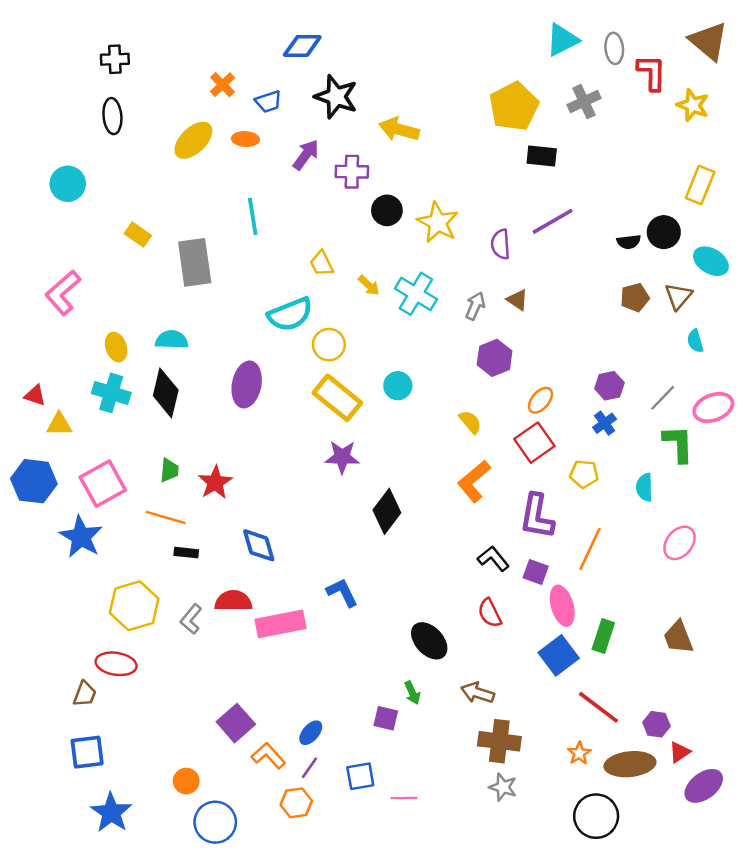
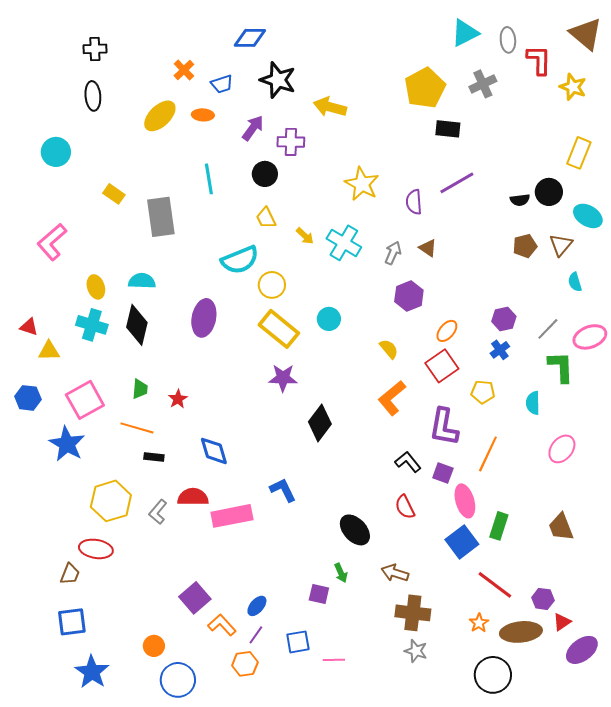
black circle: (387, 210) -> (265, 174), moved
blue hexagon: (34, 481) -> (28, 398), size x0.7
red star: (215, 482) -> (178, 399), size x0.7

